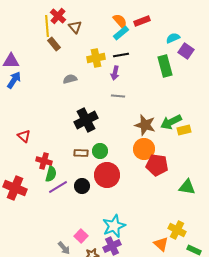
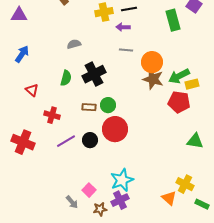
purple arrow: (115, 73) -> (123, 27), turned 80
gray semicircle: (70, 79) -> (74, 44), moved
blue arrow: (14, 80) -> (22, 54), moved
orange circle: (144, 149) -> (152, 62), moved
red pentagon: (157, 165) -> (179, 102), moved
green semicircle: (51, 174) -> (66, 78), moved

